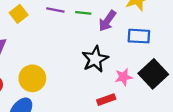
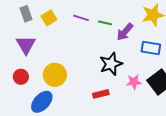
red rectangle: (106, 100) -> (101, 94), moved

